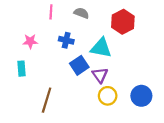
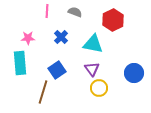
blue cross: (66, 40) -> (61, 37), turned 32
blue square: (79, 65) -> (57, 70), moved
cyan rectangle: (22, 69) -> (20, 63), size x1.6
blue circle: (141, 96) -> (134, 73), moved

